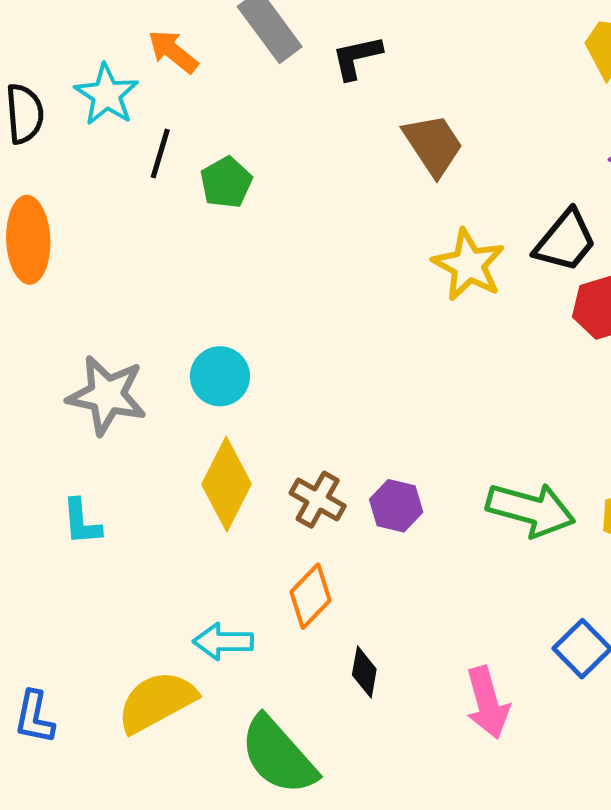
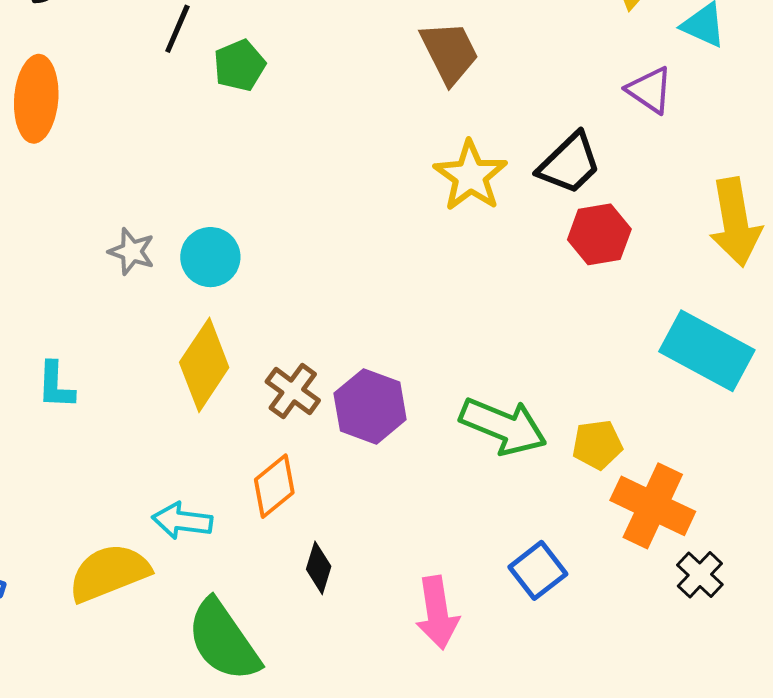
gray star: (107, 395) -> (132, 251), moved, size x0.6
purple hexagon: (396, 506) -> (370, 406), size x1.4

